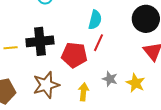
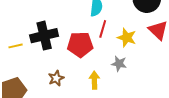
yellow star: (136, 83) -> (127, 38), moved
brown star: (46, 85) -> (56, 78), size x0.6

